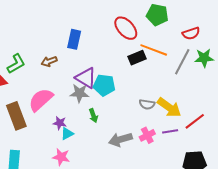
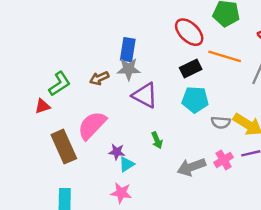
black rectangle: (137, 58) -> (191, 68), moved
cyan pentagon: (104, 85) -> (195, 100), moved
gray star: (79, 93) -> (129, 69), moved

